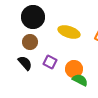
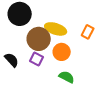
brown circle: (30, 42) -> (39, 39), moved, size x1.5
orange circle: (74, 69) -> (62, 52), moved

